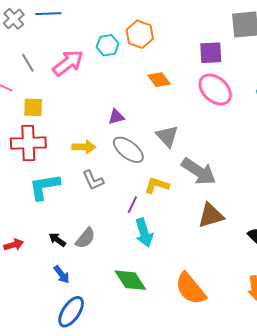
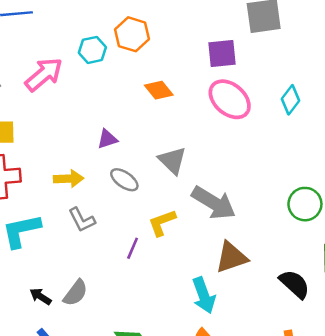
gray ellipse: (128, 150) -> (124, 180), size x0.7
yellow L-shape: (157, 185) -> (162, 223), turned -35
cyan arrow: (144, 233) -> (204, 295), moved

